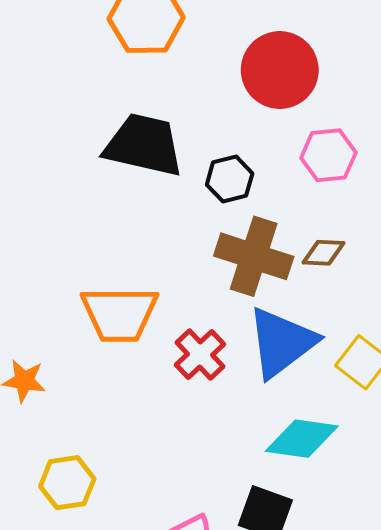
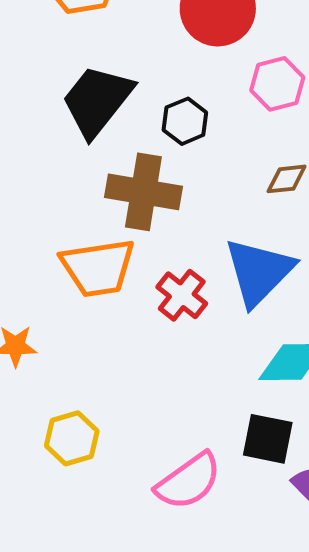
black trapezoid: (144, 145) -> (97, 101), turned -56
brown cross: (254, 256) -> (143, 192), moved

